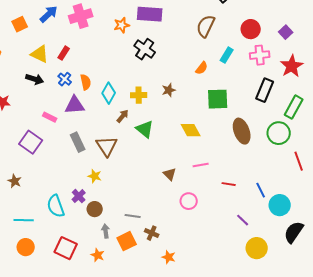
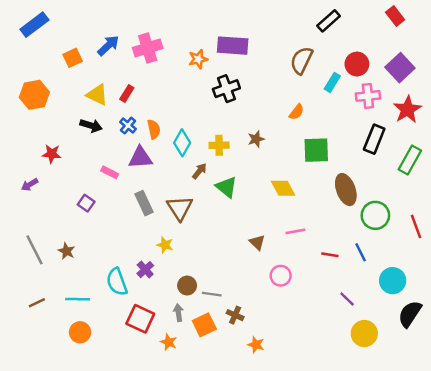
purple square: (286, 32) -> (400, 68), size x1.6
black cross: (145, 49) -> (226, 89), turned 35
cyan rectangle: (227, 55) -> (332, 82), moved
green circle: (279, 133) -> (375, 215), moved
purple square: (31, 142) -> (86, 203), size x0.6
blue line: (261, 190) -> (361, 252), moved
brown circle: (95, 209) -> (187, 286), moved
red square: (66, 248) -> (140, 319), moved

